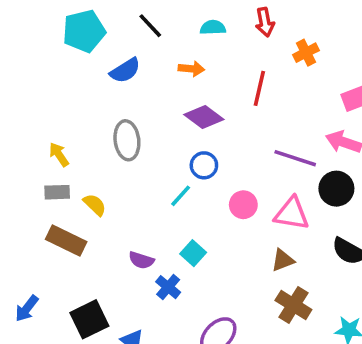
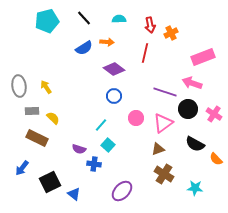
red arrow: (265, 22) -> (150, 25), moved
blue semicircle: (125, 70) -> (84, 48), moved
gray ellipse: (127, 140) -> (19, 86), moved
yellow arrow: (59, 155) -> (46, 87), moved
cyan line: (181, 196) -> (101, 125), moved
pink triangle: (292, 214) -> (163, 123), turned -45
blue cross: (168, 287) -> (94, 164), turned -32
blue arrow: (27, 309) -> (22, 168), moved

